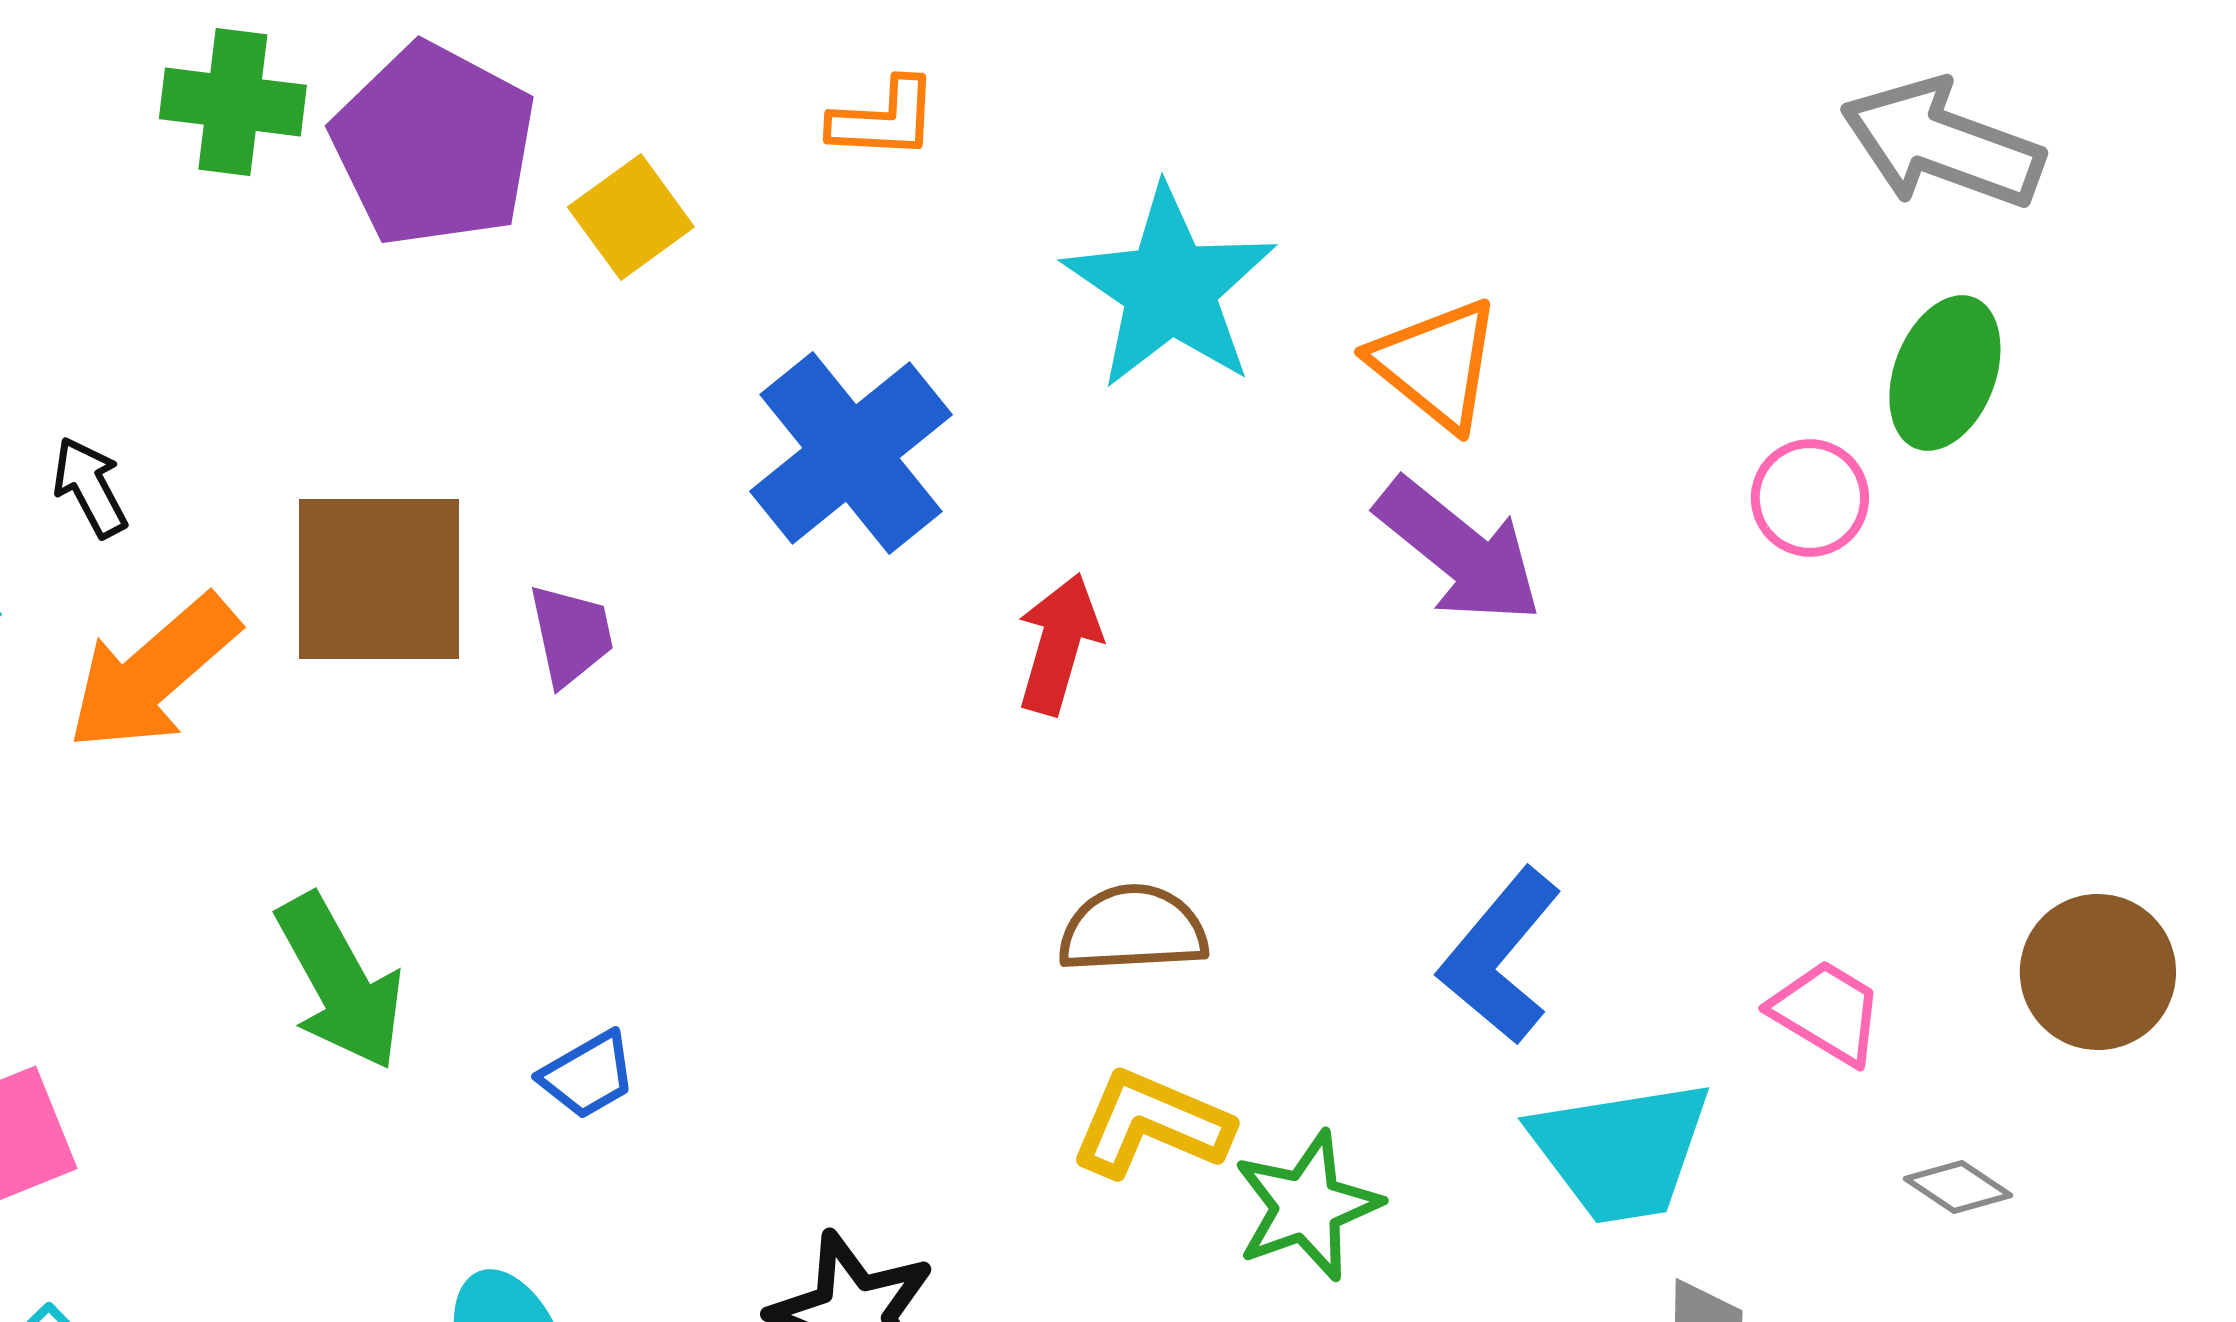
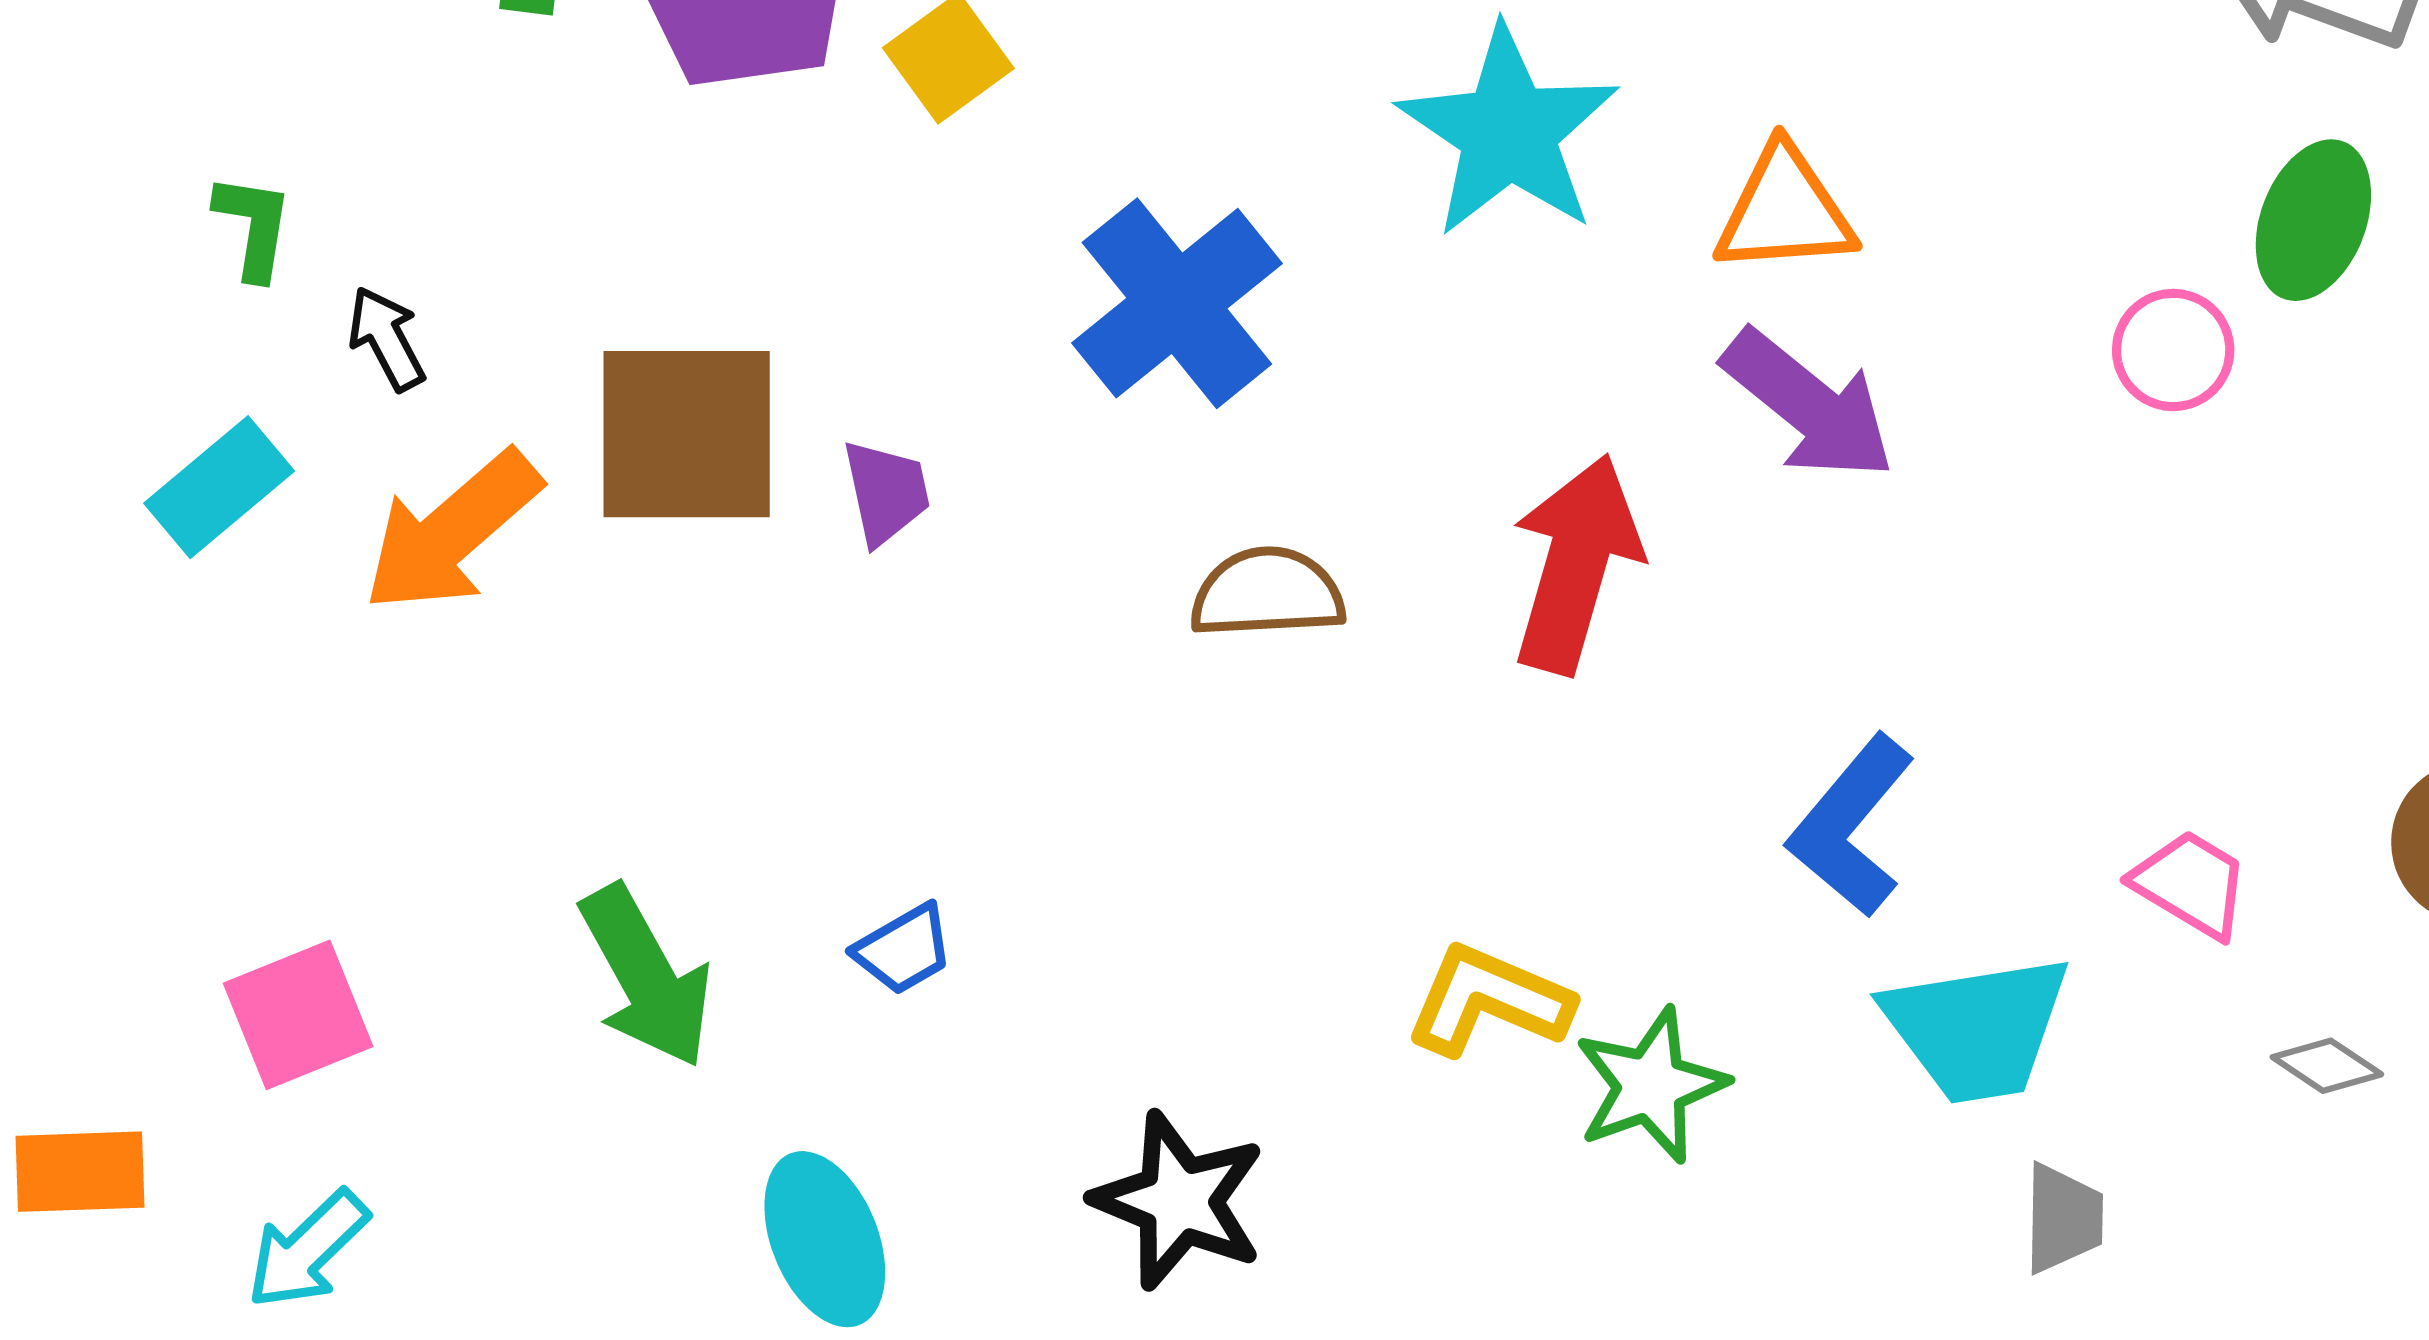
orange triangle: (1436, 364) -> (1785, 211), turned -43
red arrow: (1059, 644) -> (1576, 564), moved, size x1.5
brown semicircle: (1133, 929) -> (1267, 593), moved
green arrow: (340, 982) -> (646, 976), moved

